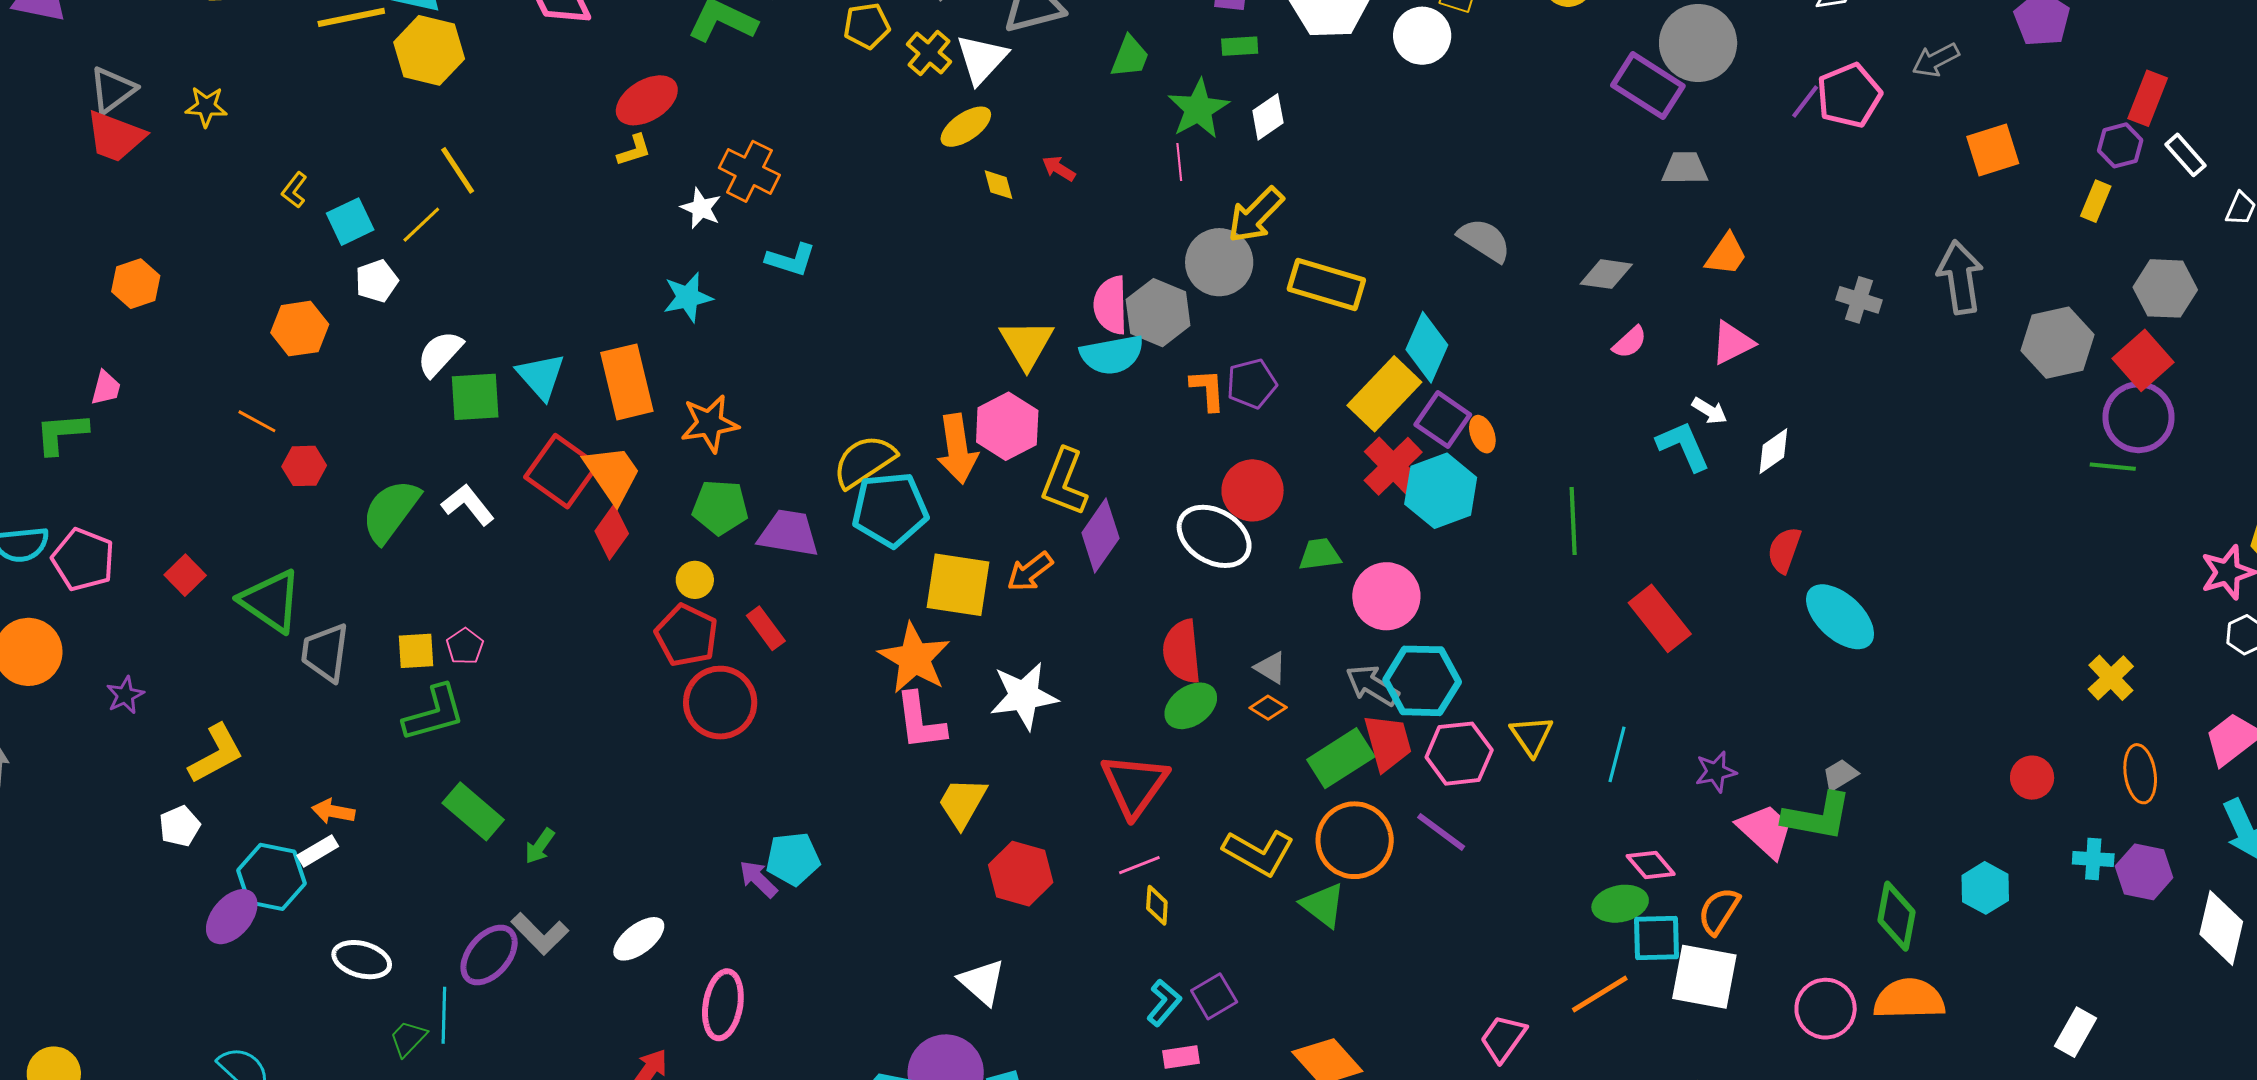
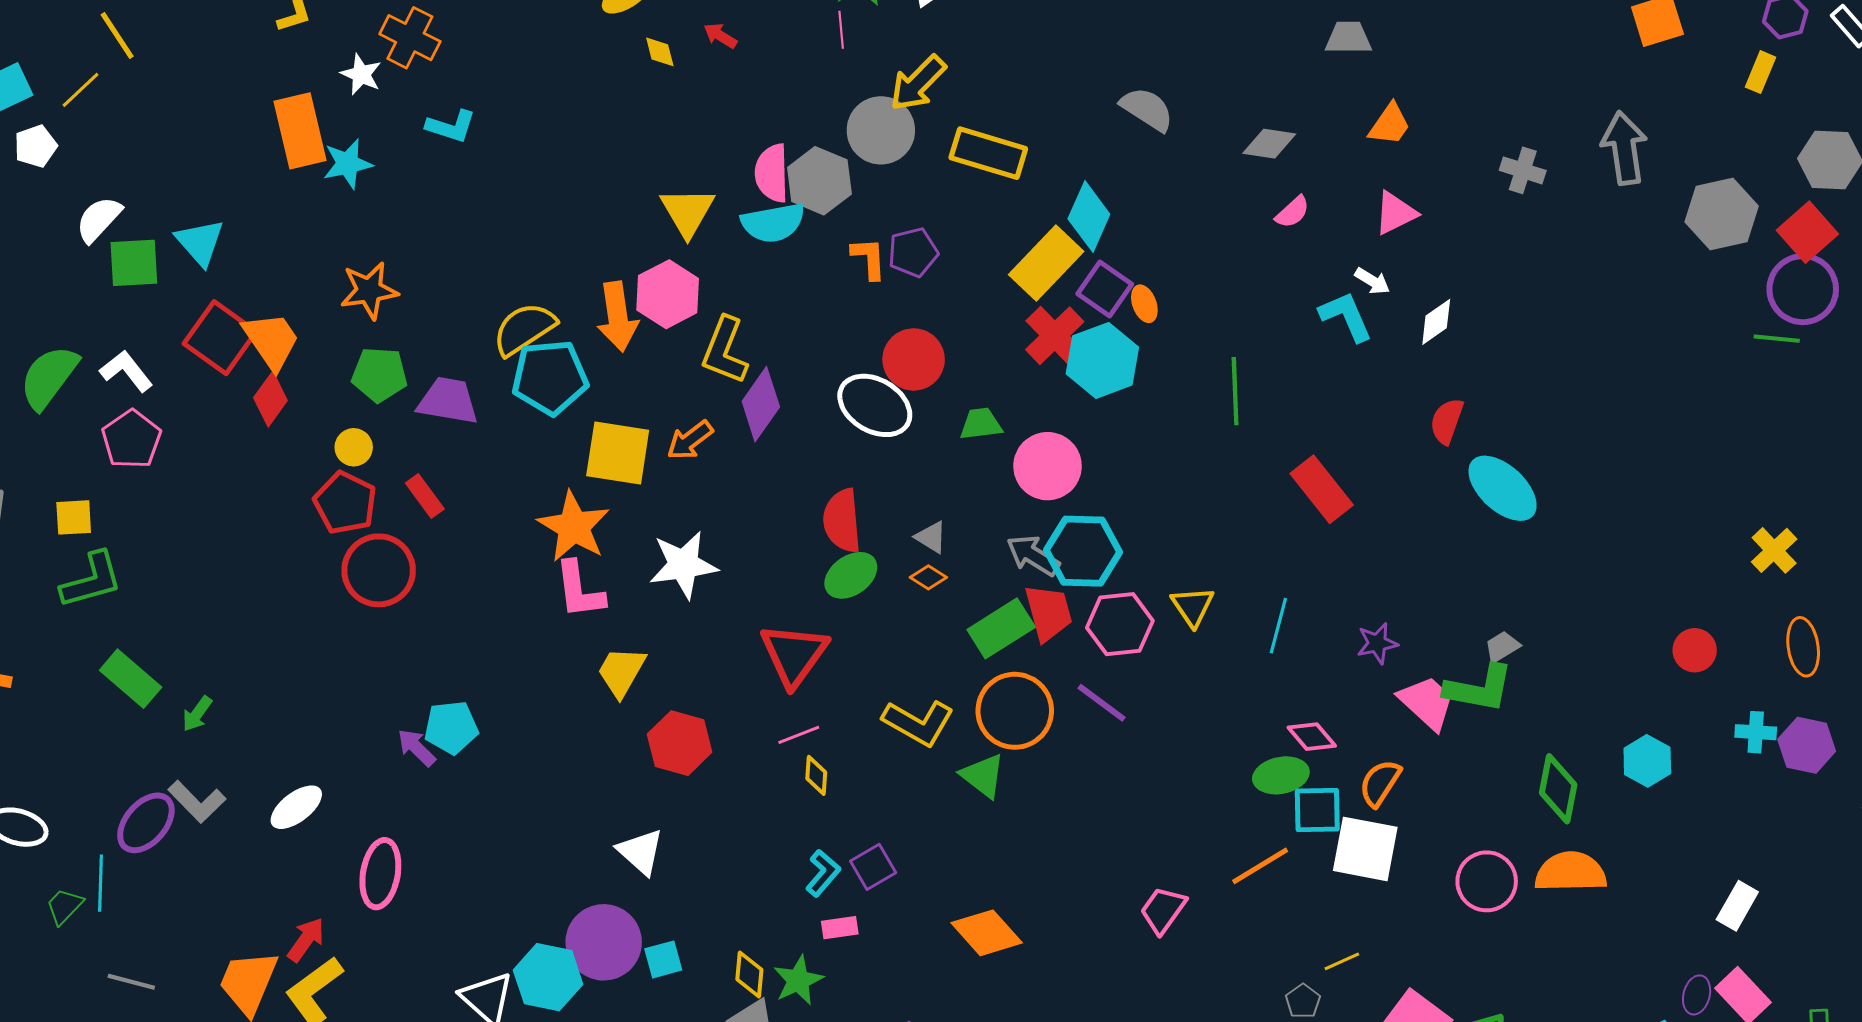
orange rectangle: (627, 382) -> (300, 131), moved
pink pentagon: (465, 646) -> (131, 439), moved, size x1.6

